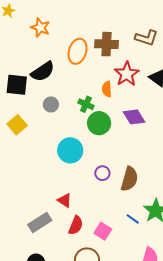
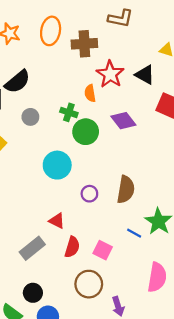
brown L-shape: (146, 38) -> (120, 18), moved
orange ellipse: (78, 51) -> (51, 31), moved
purple circle: (102, 173) -> (89, 194), moved

